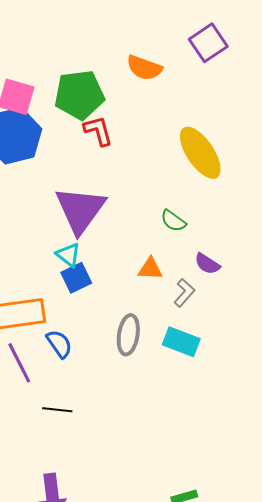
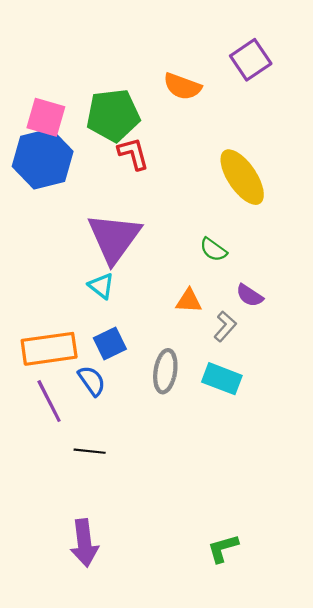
blue square: (76, 278) -> (110, 343), moved

